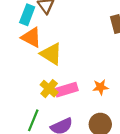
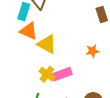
orange star: (100, 87) -> (92, 51), moved

